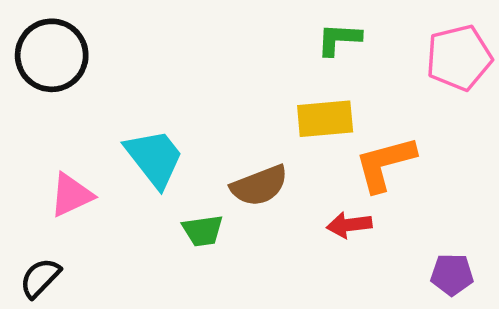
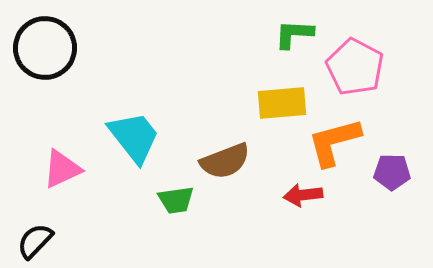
pink pentagon: (459, 58) -> (355, 67), moved, turned -30
purple pentagon: (452, 274) -> (392, 172), moved

